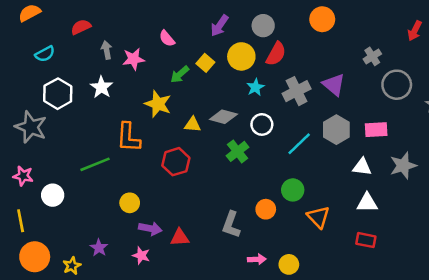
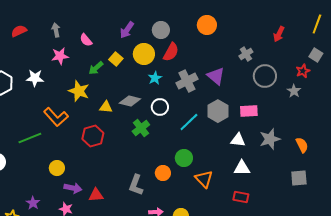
gray arrow: (107, 50) -> (56, 30), moved
white star: (101, 87) -> (35, 78), turned -30
orange L-shape: (128, 137) -> (56, 117), turned -45

